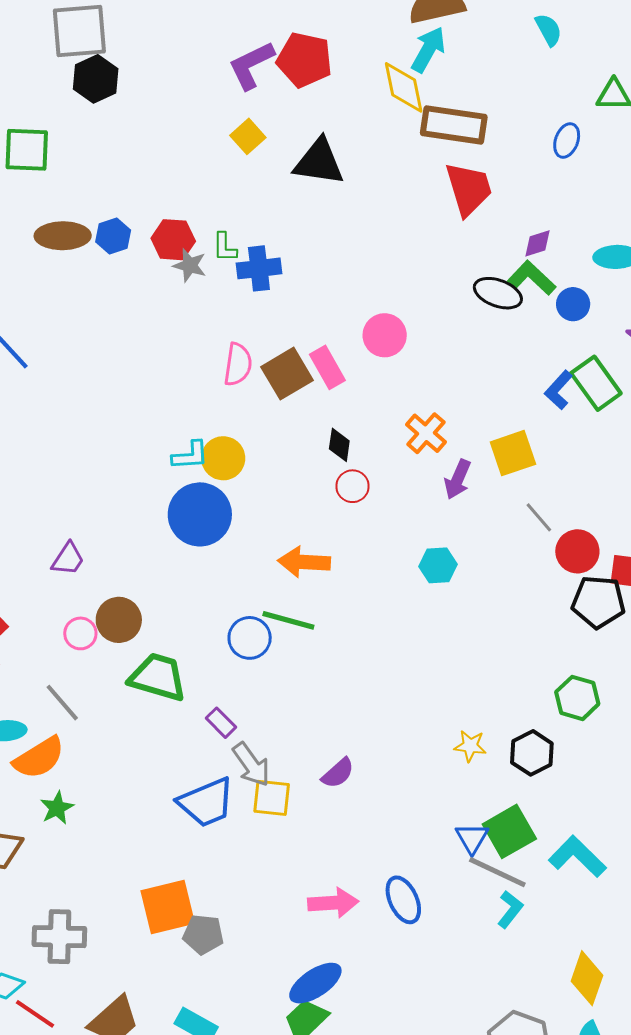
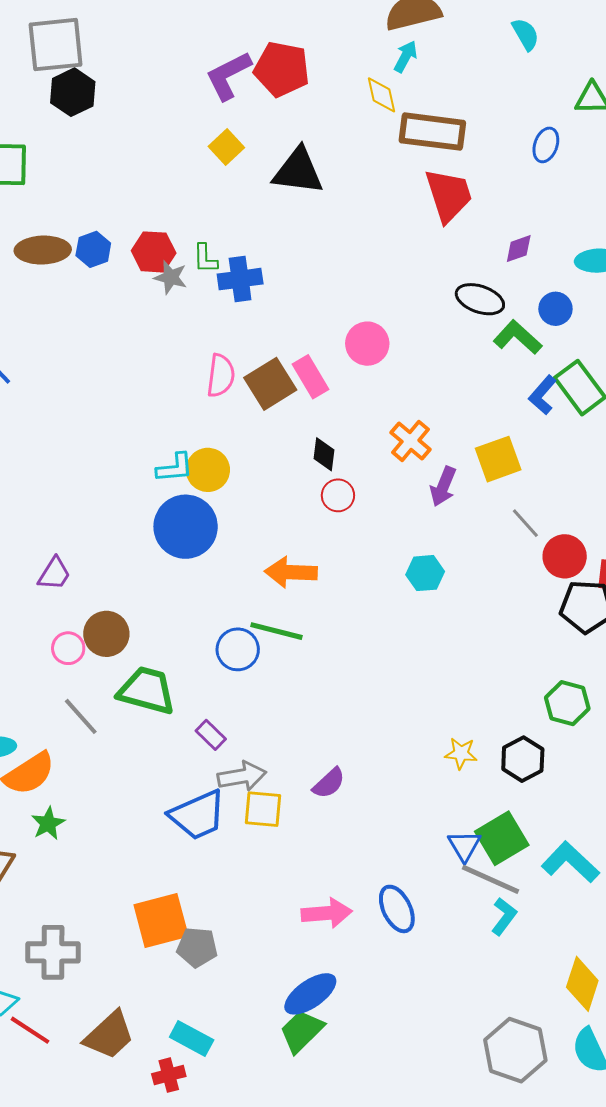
cyan arrow: (428, 50) -> (406, 56), size x0.7
yellow diamond: (404, 87) -> (382, 95), size x0.7
green L-shape: (531, 278) -> (518, 337), moved
gray line: (62, 703) -> (81, 716), moved
gray arrow: (251, 765) -> (242, 776), turned -63

